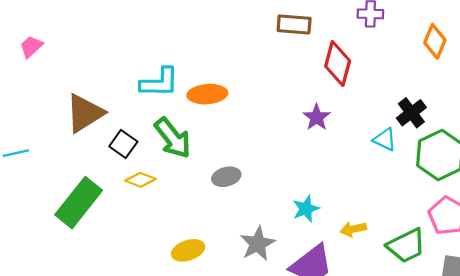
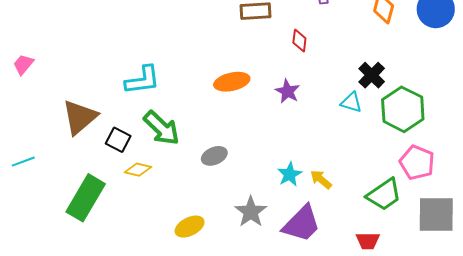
red diamond: (338, 63) -> (299, 40), size x0.6
orange ellipse: (207, 94) -> (232, 82), moved
yellow arrow: (353, 229) -> (321, 179), moved, turned 60

